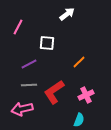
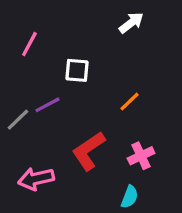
white arrow: (67, 14) -> (131, 23), moved
gray line: (29, 85) -> (18, 120), moved, turned -42

